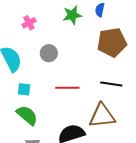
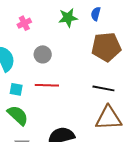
red line: (67, 88) -> (47, 85), moved
brown triangle: (102, 116) -> (109, 118), moved

